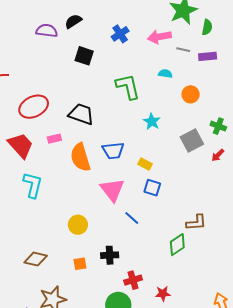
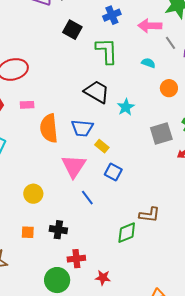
gray line: (183, 50) -> (171, 43), turned 32
green L-shape: (128, 87) -> (107, 51), moved
black trapezoid: (81, 114) -> (97, 92), moved
yellow rectangle: (145, 164) -> (102, 146), moved

